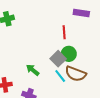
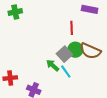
green arrow: (33, 70) -> (53, 65), moved
brown semicircle: (76, 74) -> (90, 51), moved

